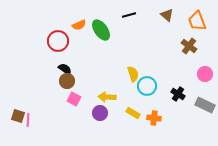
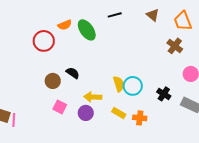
black semicircle: (65, 69) -> (73, 73), moved
yellow semicircle: (133, 74) -> (119, 84), moved
pink square: (74, 99) -> (60, 107), moved

